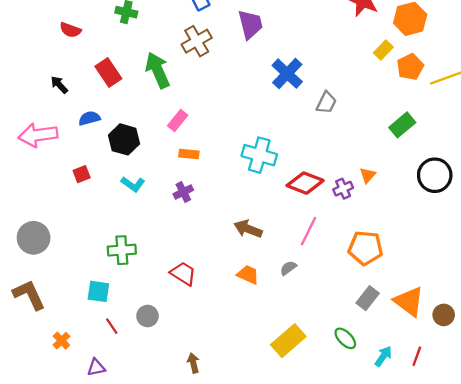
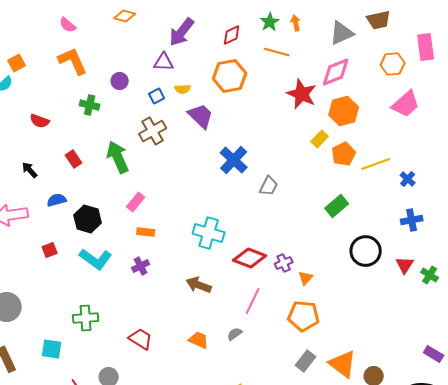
purple trapezoid: (250, 24) -> (201, 116), turned -32
red rectangle: (108, 72) -> (74, 159), size x0.7
orange triangle: (368, 175) -> (306, 278), moved
cyan L-shape: (133, 184) -> (96, 259), size x1.5
brown arrow: (248, 229) -> (199, 285), moved
cyan square: (98, 291) -> (52, 349), moved

